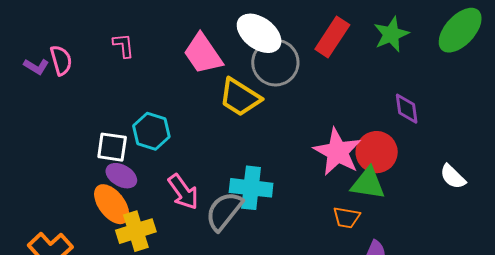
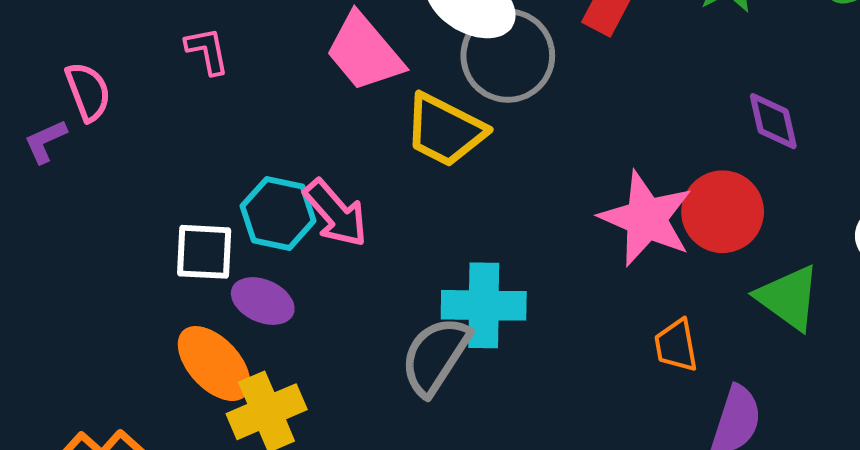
purple L-shape: (36, 66) -> (45, 141), moved, turned 130
purple ellipse: (121, 176) -> (263, 301), moved
green triangle: (368, 183) -> (788, 298), moved, turned 33
pink arrow: (183, 192) -> (336, 213), moved
orange trapezoid: (346, 218) -> (676, 345), turned 76

